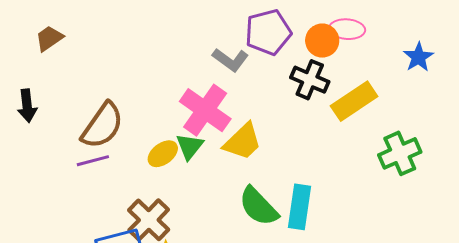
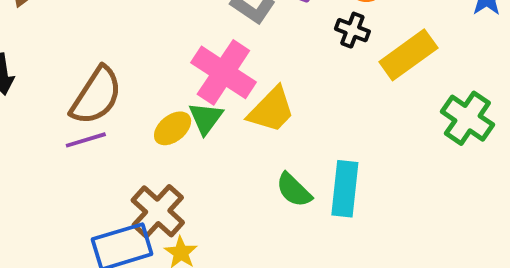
black cross: (310, 80) -> (352, 30), size x0.7
green cross: (400, 153) -> (467, 118), turned -30
green semicircle: (259, 206) -> (294, 190), size x0.7

